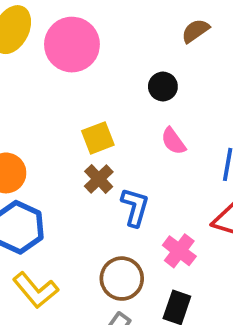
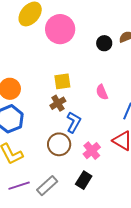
black circle: (163, 87) -> (104, 43), moved
brown circle: (122, 279) -> (59, 144), moved

